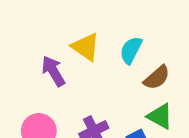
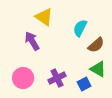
yellow triangle: (86, 47) -> (44, 17), moved

